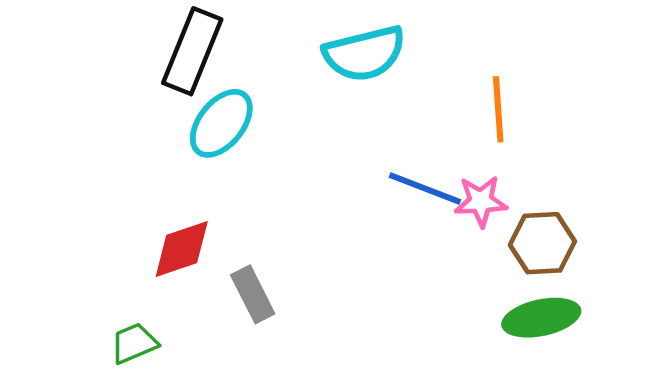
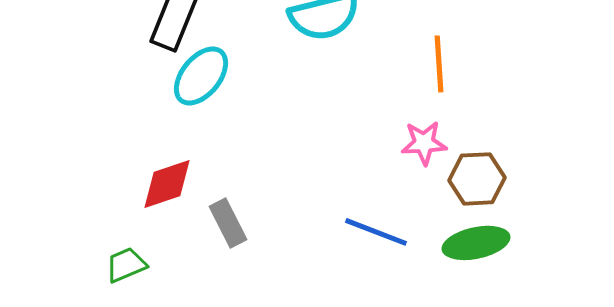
blue line: (425, 188) -> (376, 232), moved

